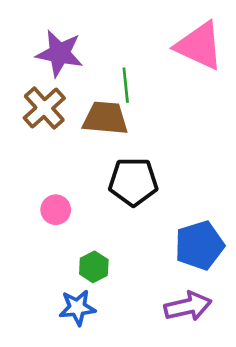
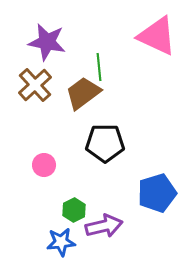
brown trapezoid: (105, 118) -> (83, 93), turned -42
purple arrow: (188, 306) -> (104, 226), moved

